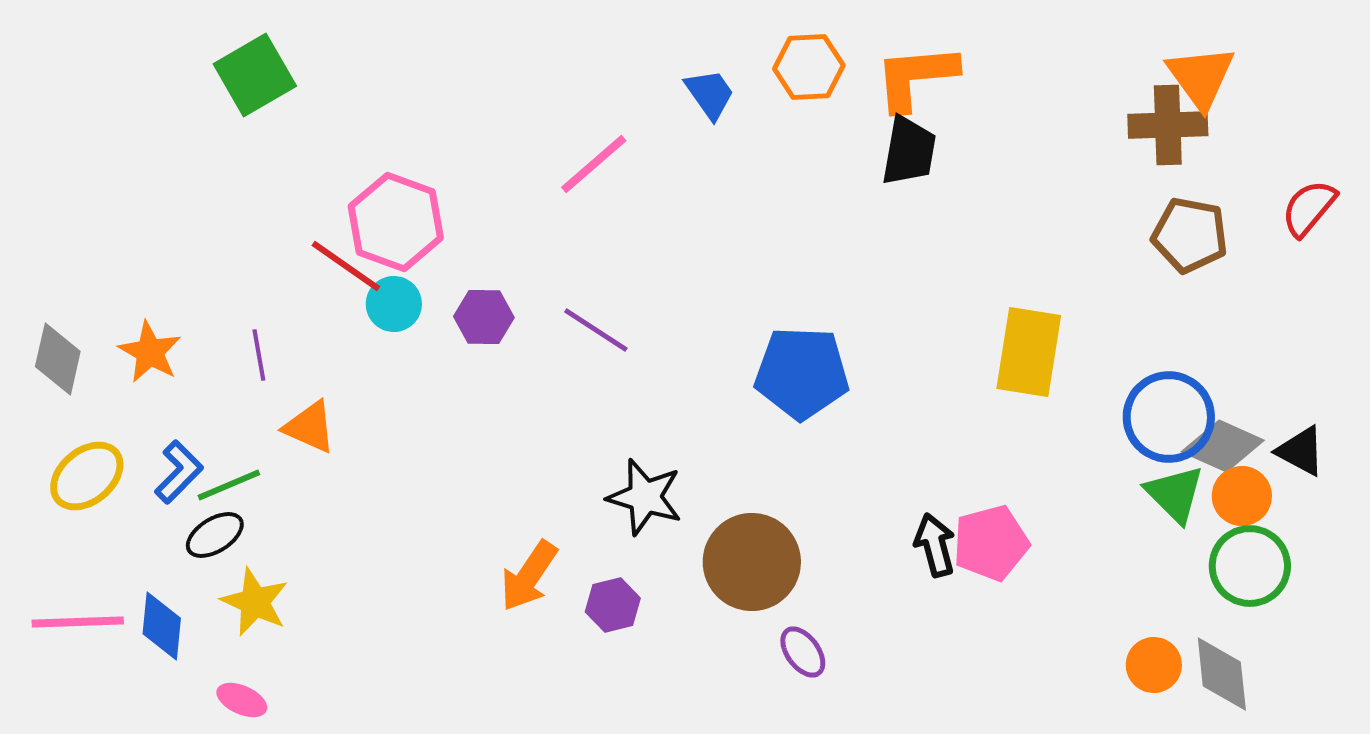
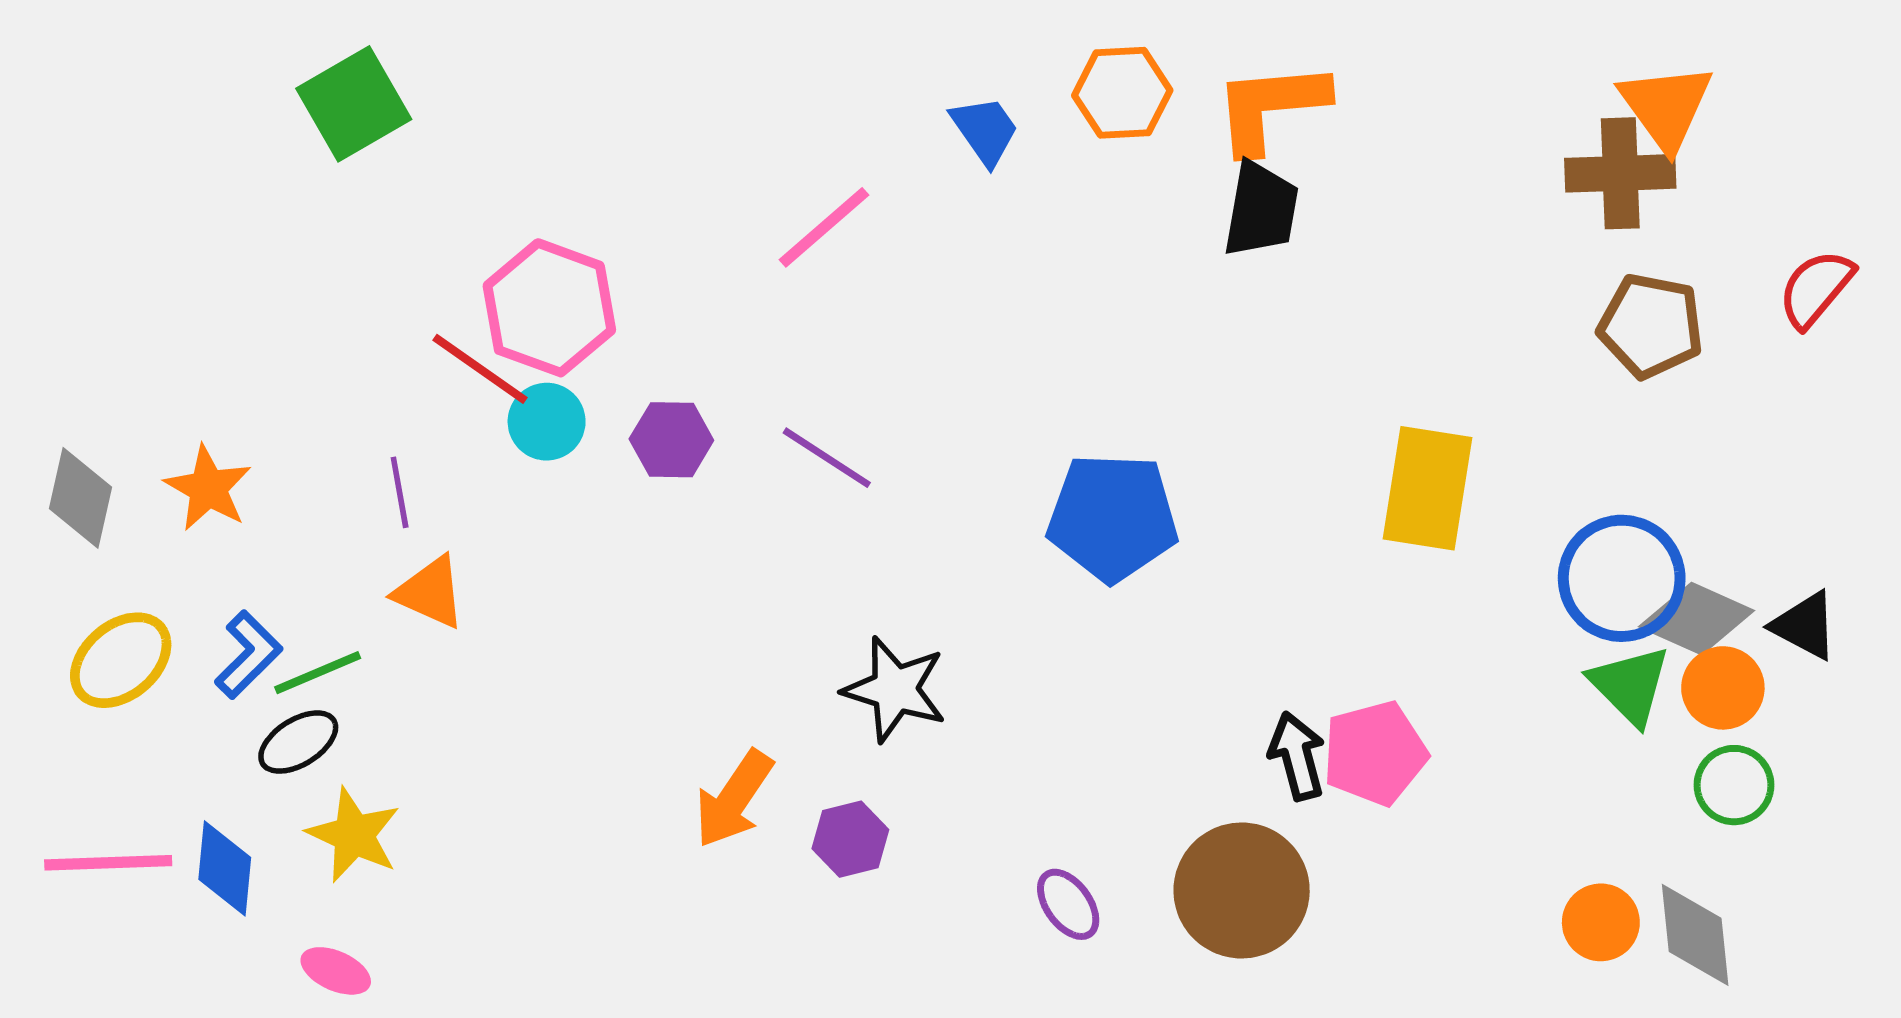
purple line: (259, 355) -> (400, 492), moved
brown circle: (752, 562) -> (1242, 890), moved
green circle: (1250, 566) -> (1734, 785), size x0.7
purple ellipse: (803, 652) -> (1068, 904), moved

